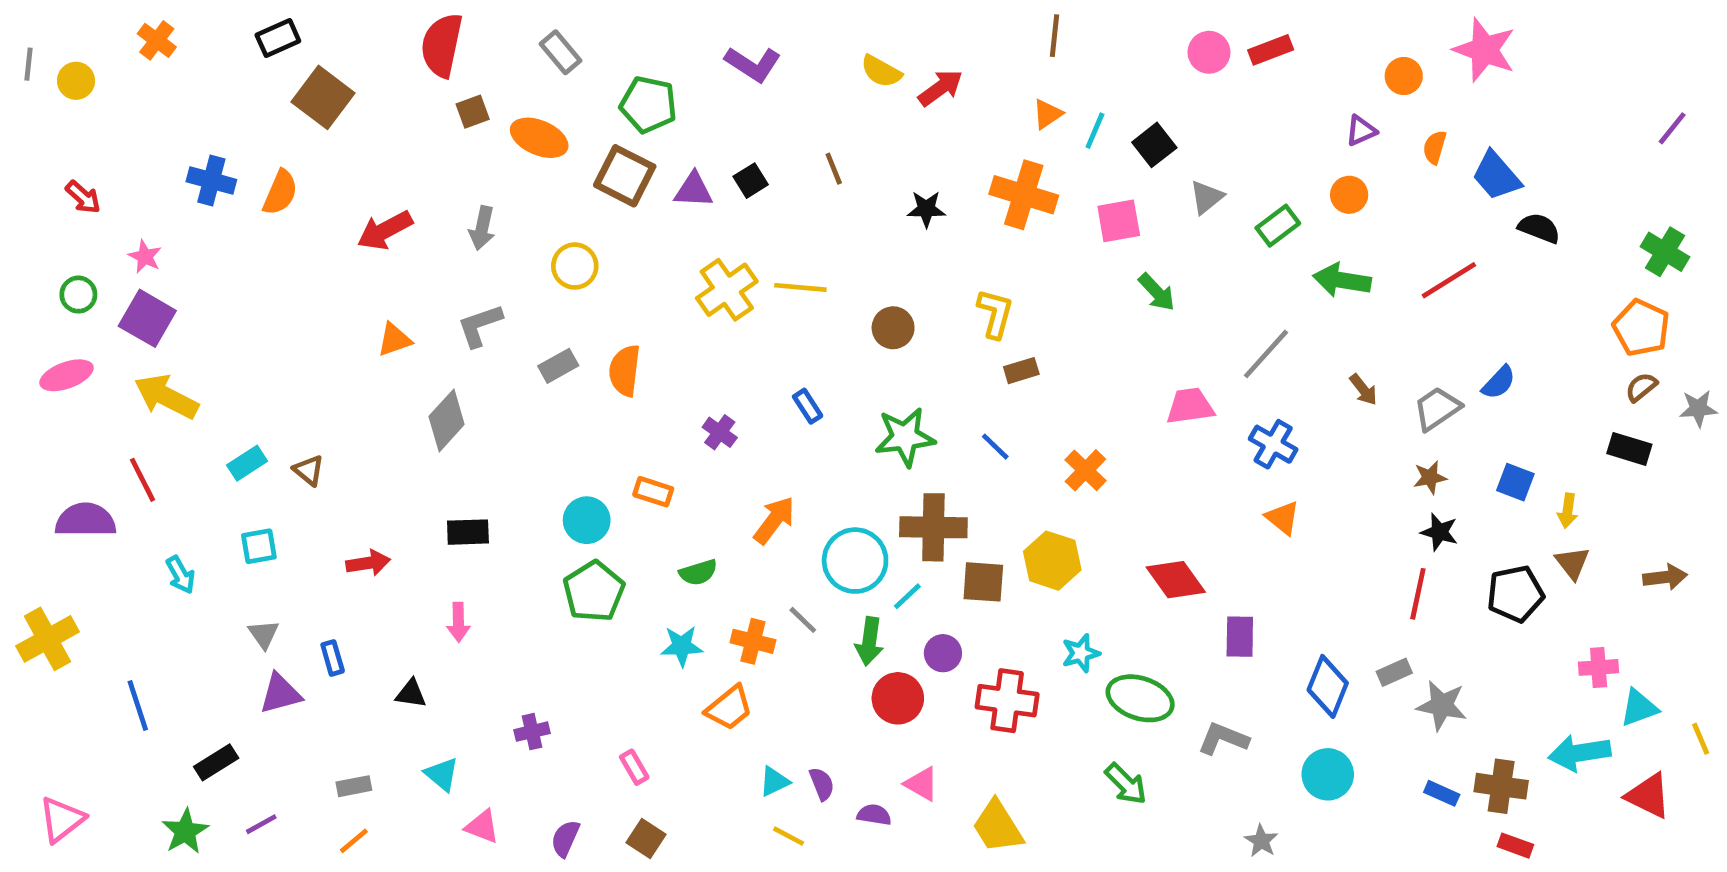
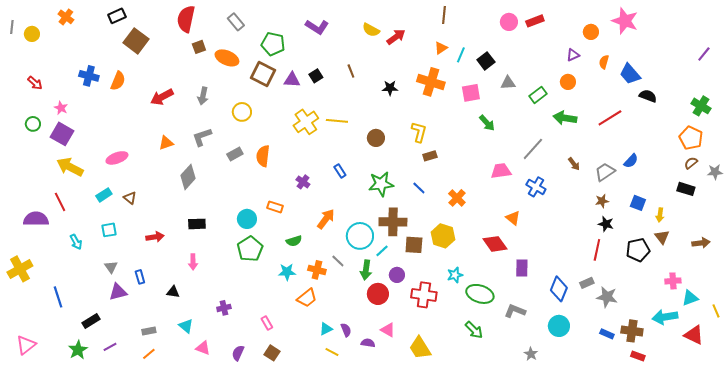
gray triangle: (1207, 197) -> (508, 83), turned 35
pink ellipse: (67, 375) -> (117, 158), moved
orange triangle: (1283, 518) -> (513, 218), moved

